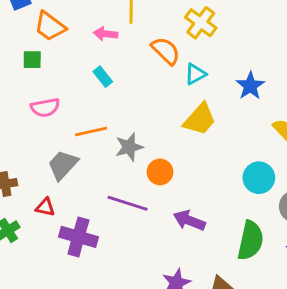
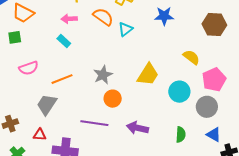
pink arrow: (106, 34) -> (69, 19), moved
blue star: (250, 86) -> (164, 16), moved, turned -30
yellow trapezoid: (200, 119) -> (148, 74), moved
gray star: (129, 147) -> (103, 75), moved
green semicircle: (250, 241) -> (181, 135), size x0.6

